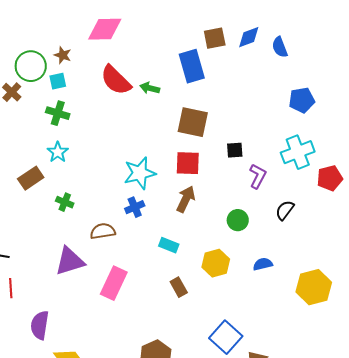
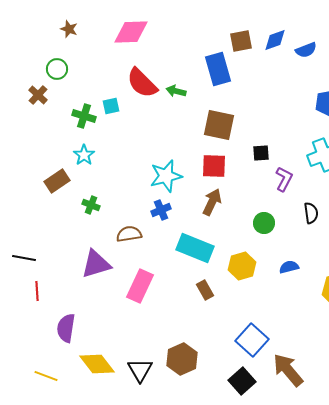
blue semicircle: (280, 47) -> (306, 50), turned -90
brown star: (63, 55) -> (69, 29), moved
green circle: (31, 66) -> (57, 69), size x0.7
cyan square: (58, 81) -> (111, 106), moved
black semicircle: (285, 210) -> (311, 213), turned 135
cyan rectangle: (169, 245) -> (195, 248), size x1.8

